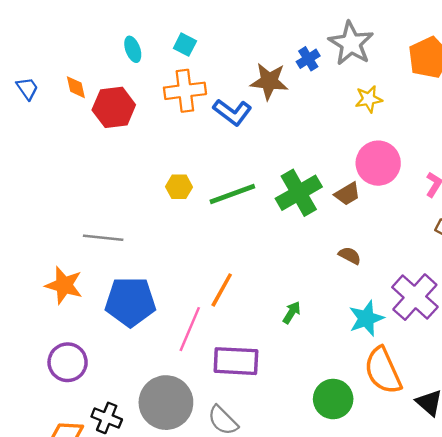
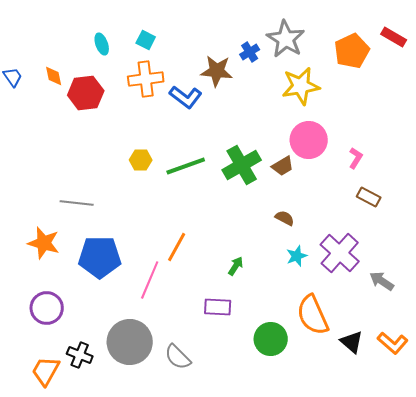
yellow star: (369, 99) -> (301, 86), size x1.6
cyan star: (366, 318) -> (297, 256), moved, size x0.7
purple rectangle: (236, 361) -> (218, 307), moved, size x0.7

